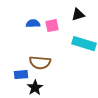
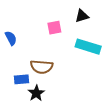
blue semicircle: (33, 24) -> (11, 38), moved, turned 64

